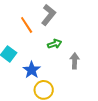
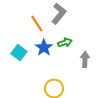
blue star: (32, 70) -> (44, 48), moved

